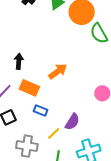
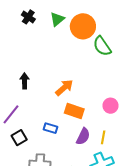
orange rectangle: (29, 88) -> (74, 111), moved
yellow line: (54, 133) -> (103, 137), moved, turned -32

